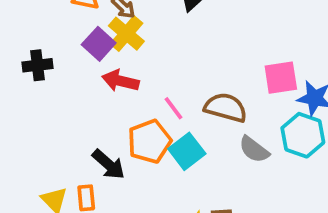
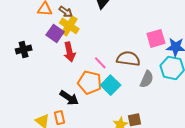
red arrow: (120, 81) -> (69, 52), turned -108
orange pentagon: (149, 141) -> (90, 82), turned -30
gray semicircle: (254, 149) -> (147, 79), turned -96

